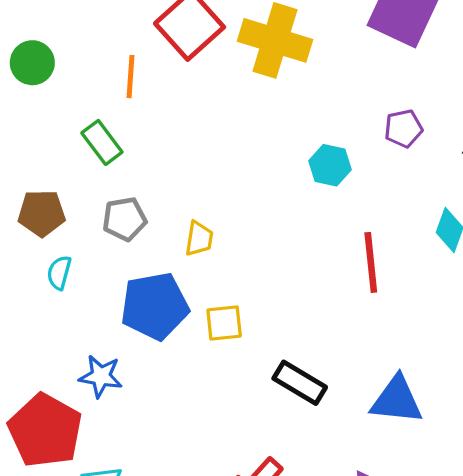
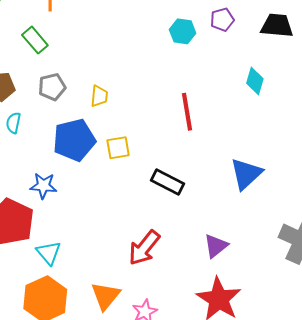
cyan hexagon: (330, 165) -> (183, 31), moved
red line: (371, 262) -> (187, 112), moved
blue triangle: (397, 400) -> (246, 174), moved, turned -45

